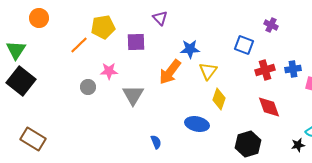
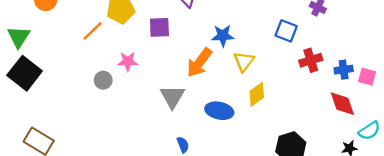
blue cross: (293, 69) -> (344, 70), moved
gray triangle: (133, 95) -> (172, 97), moved
yellow diamond: (219, 99) -> (257, 94), turned 35
red diamond: (269, 107) -> (342, 104), moved
blue ellipse: (197, 124) -> (219, 111), moved

